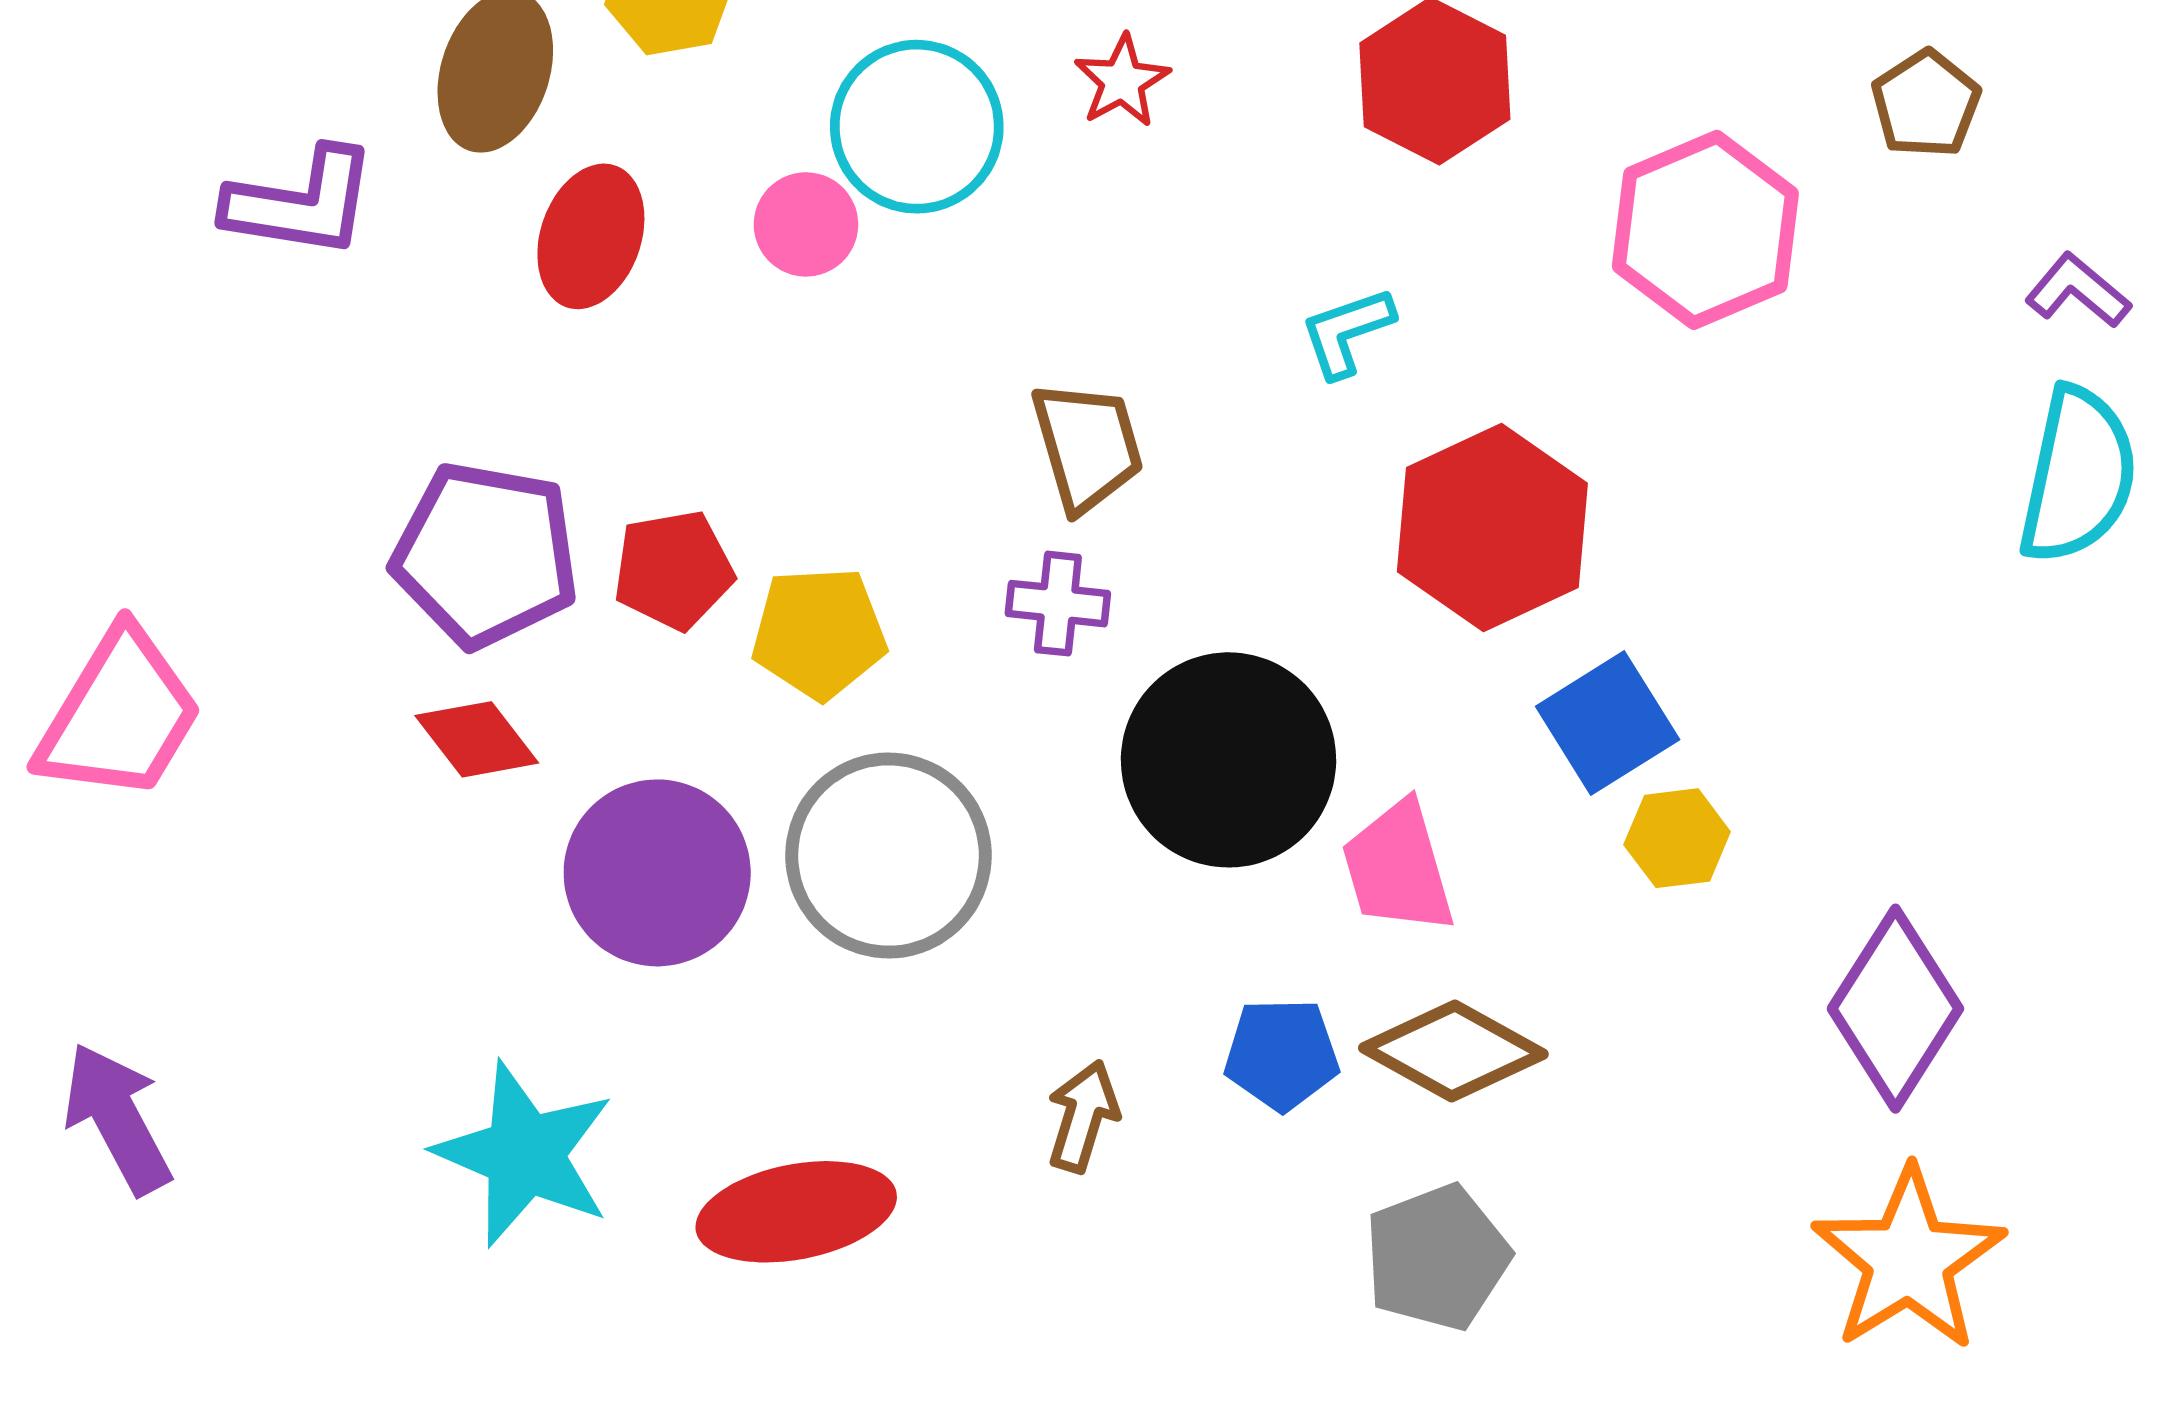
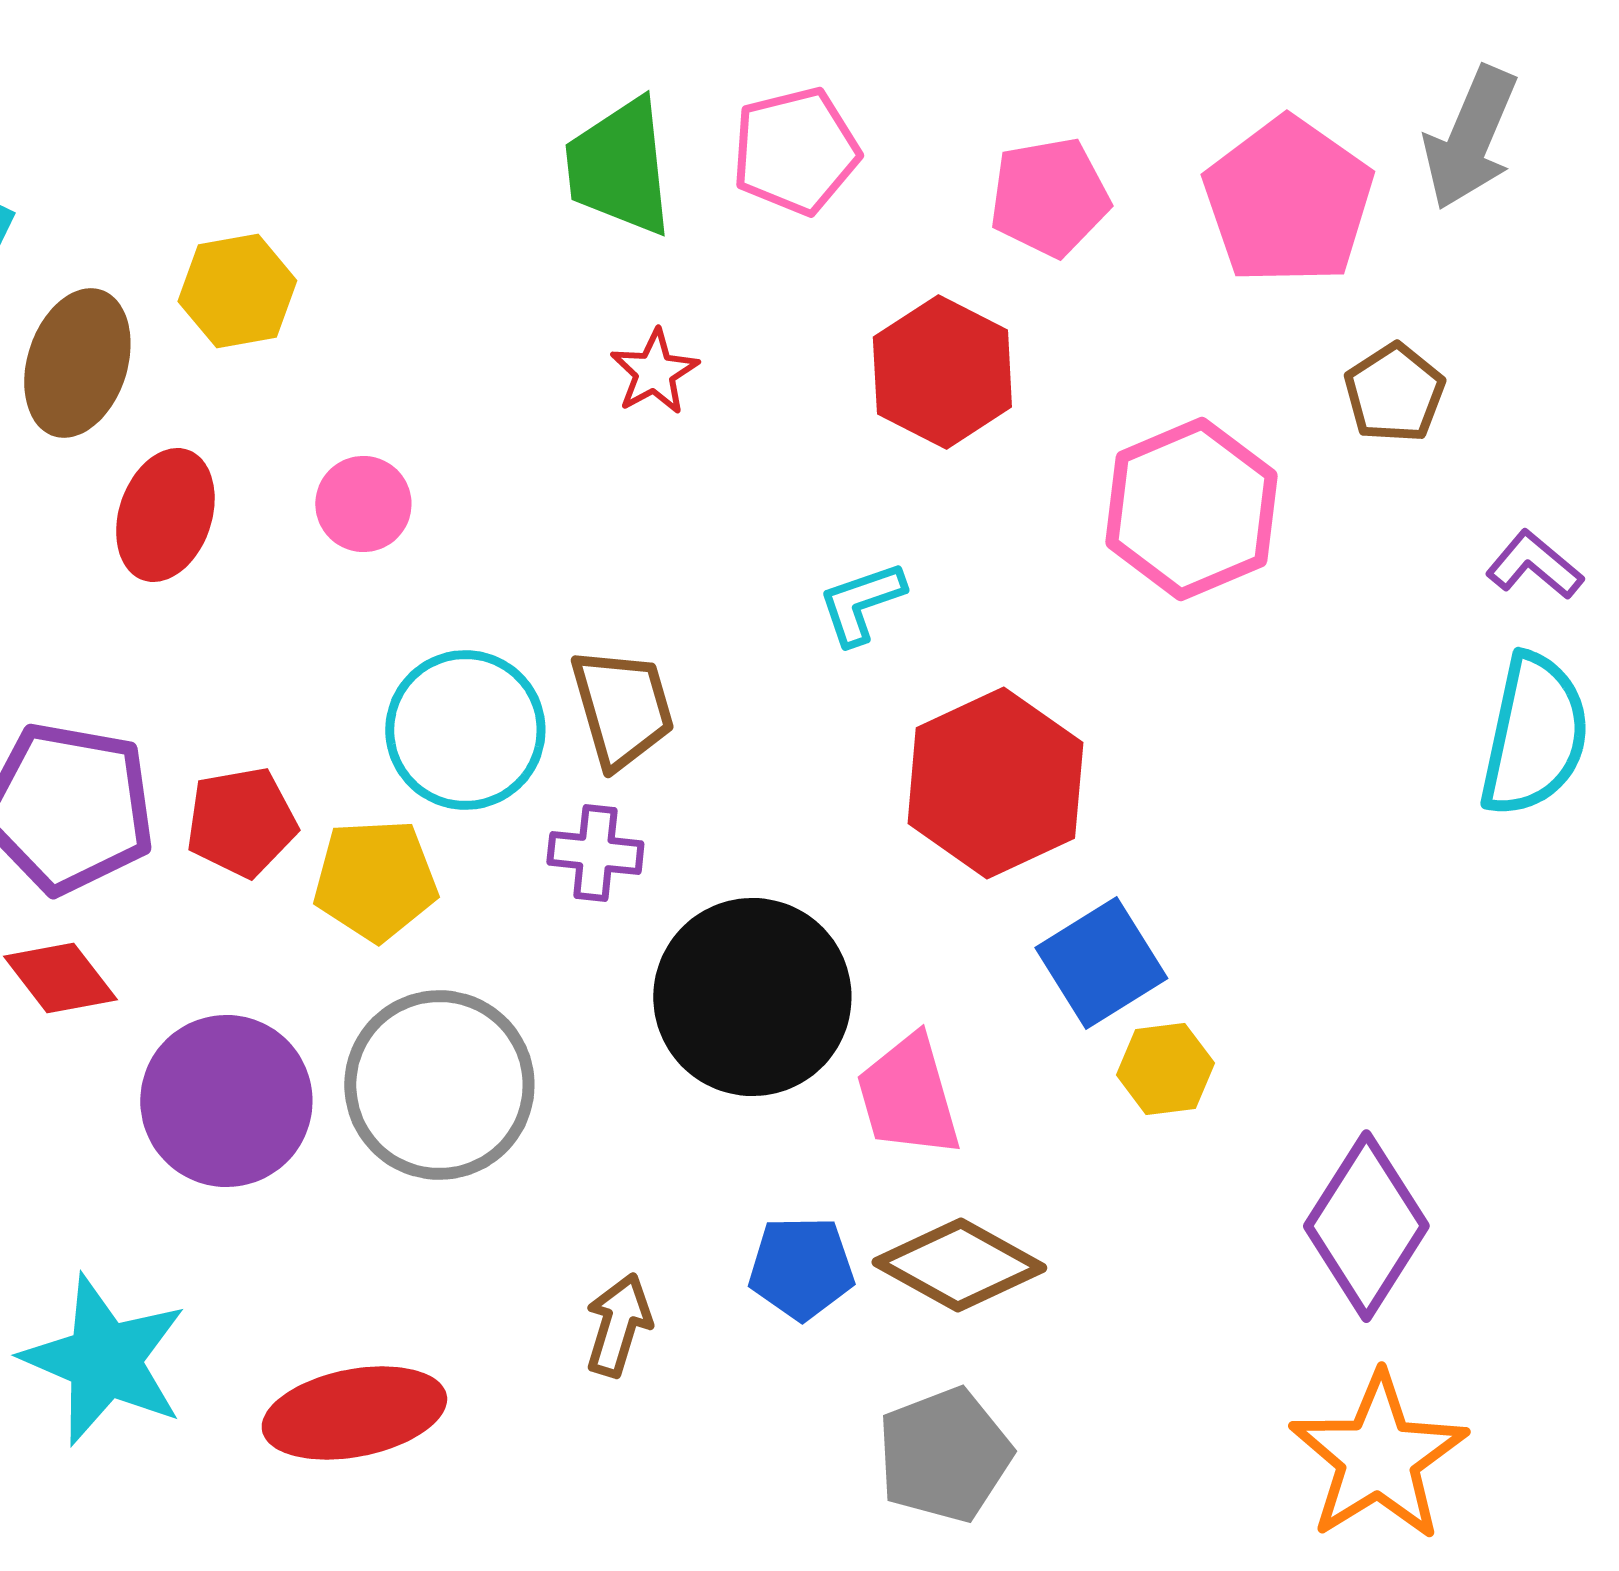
cyan circle: (917, 127) -> (465, 730), moved

